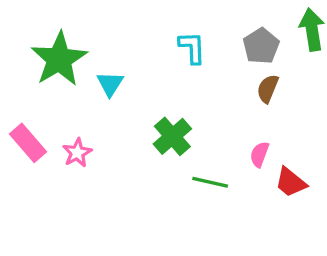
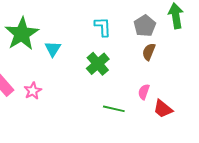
green cross: (172, 136) -> (98, 64), moved

